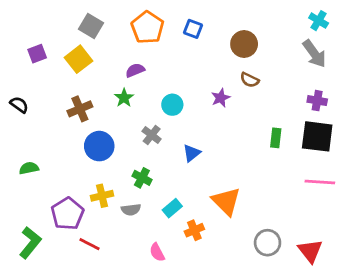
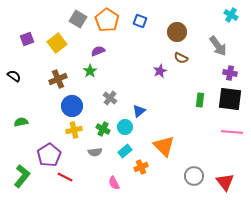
gray square: (91, 26) -> (78, 19), moved
gray arrow: (314, 54) -> (218, 46), moved
cyan circle: (172, 105) -> (125, 127), moved
yellow cross: (102, 196) -> (74, 130), moved

